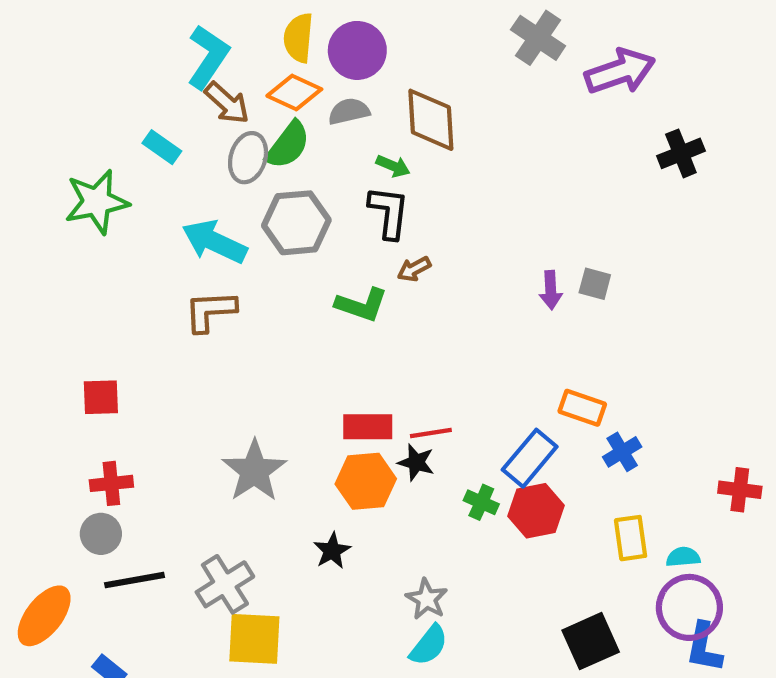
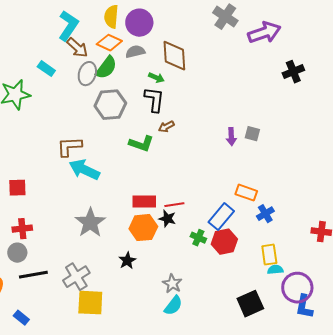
cyan arrow: (214, 242) -> (84, 170), moved
cyan semicircle: (683, 557) -> (275, 270), moved

